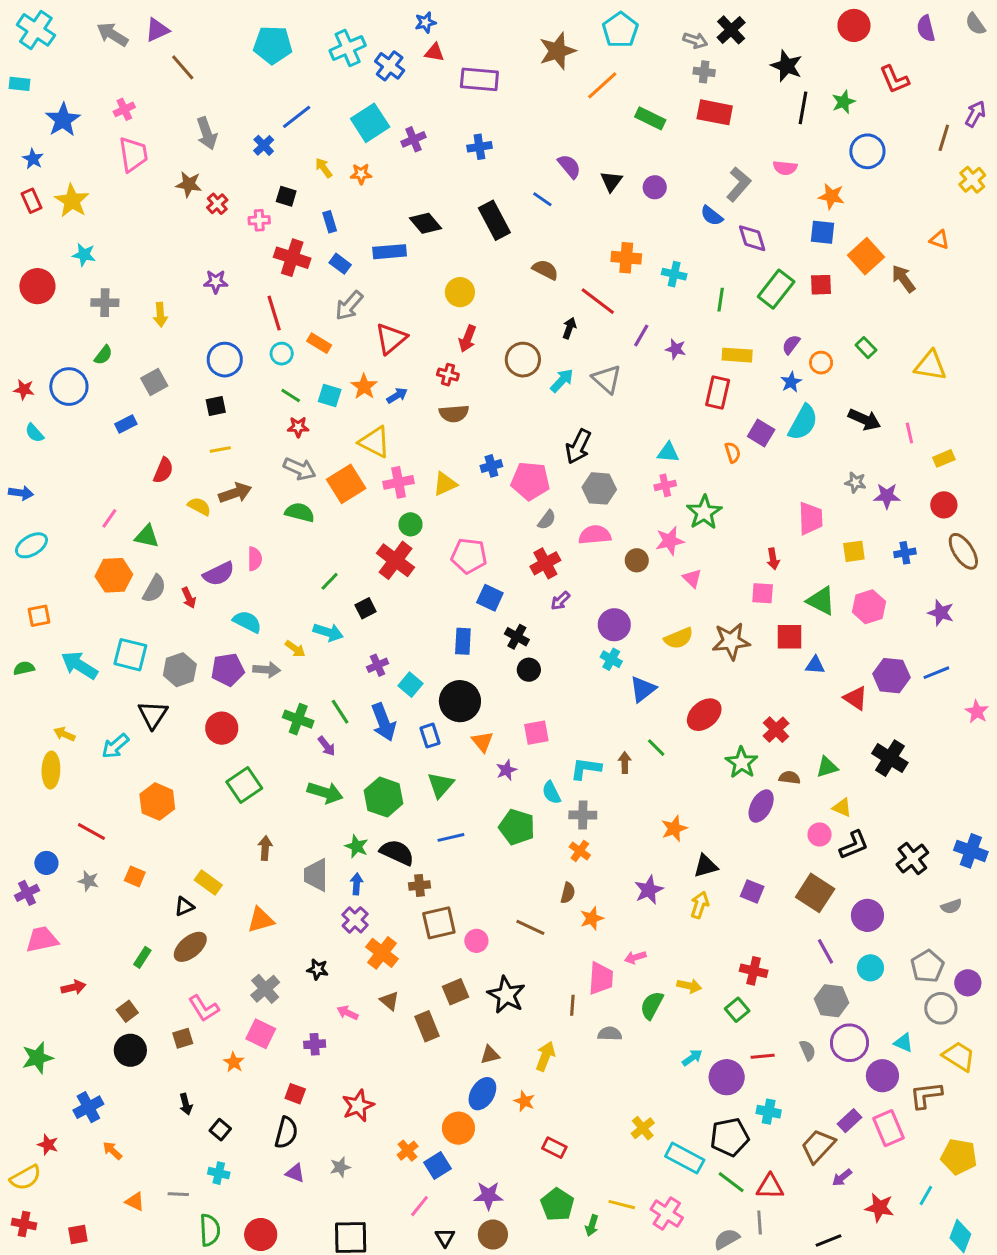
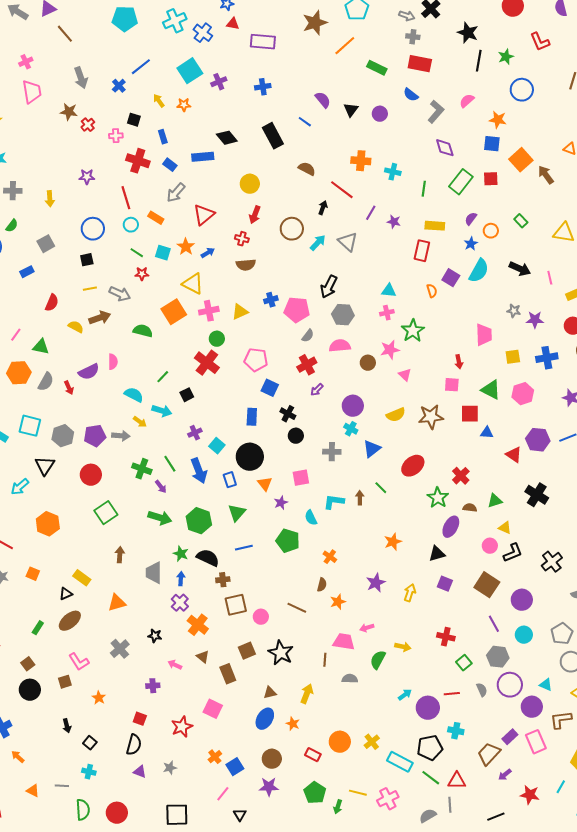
pink semicircle: (785, 168) -> (467, 101), turned 133
blue semicircle: (712, 216) -> (411, 95), moved
gray arrow: (300, 469) -> (120, 294), moved
blue cross: (905, 553) -> (547, 358), size x1.5
cyan semicircle: (247, 622) -> (134, 395), moved
gray cross: (583, 815) -> (332, 452), moved
black triangle: (706, 866) -> (437, 554), moved
pink trapezoid: (601, 978) -> (344, 642), turned -85
green square: (737, 1010) -> (464, 663), moved
pink square: (261, 1034) -> (213, 709), moved
orange circle: (458, 1128) -> (340, 742), moved
pink cross: (667, 1214) -> (388, 799), turned 30
brown circle: (493, 1235) -> (272, 759), moved

